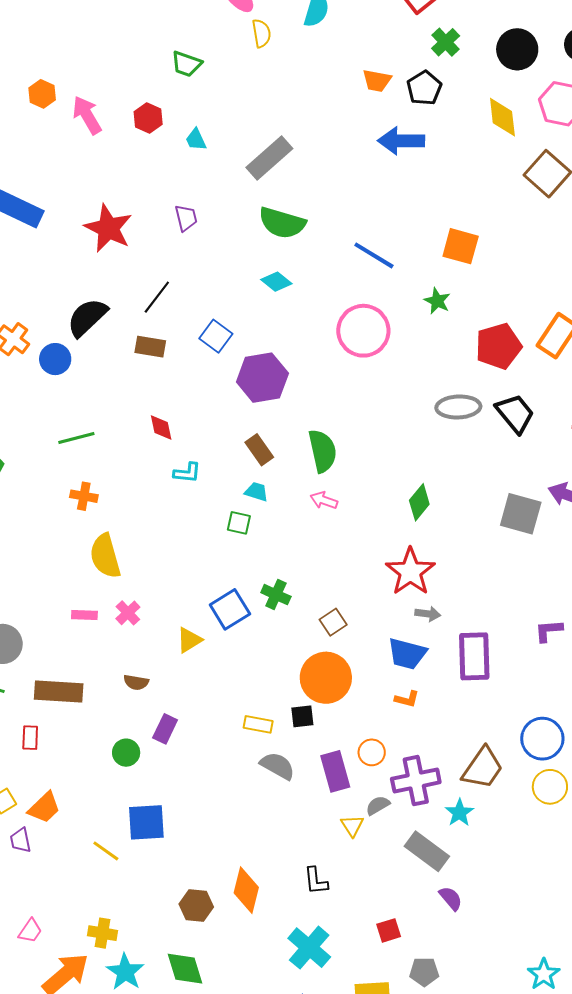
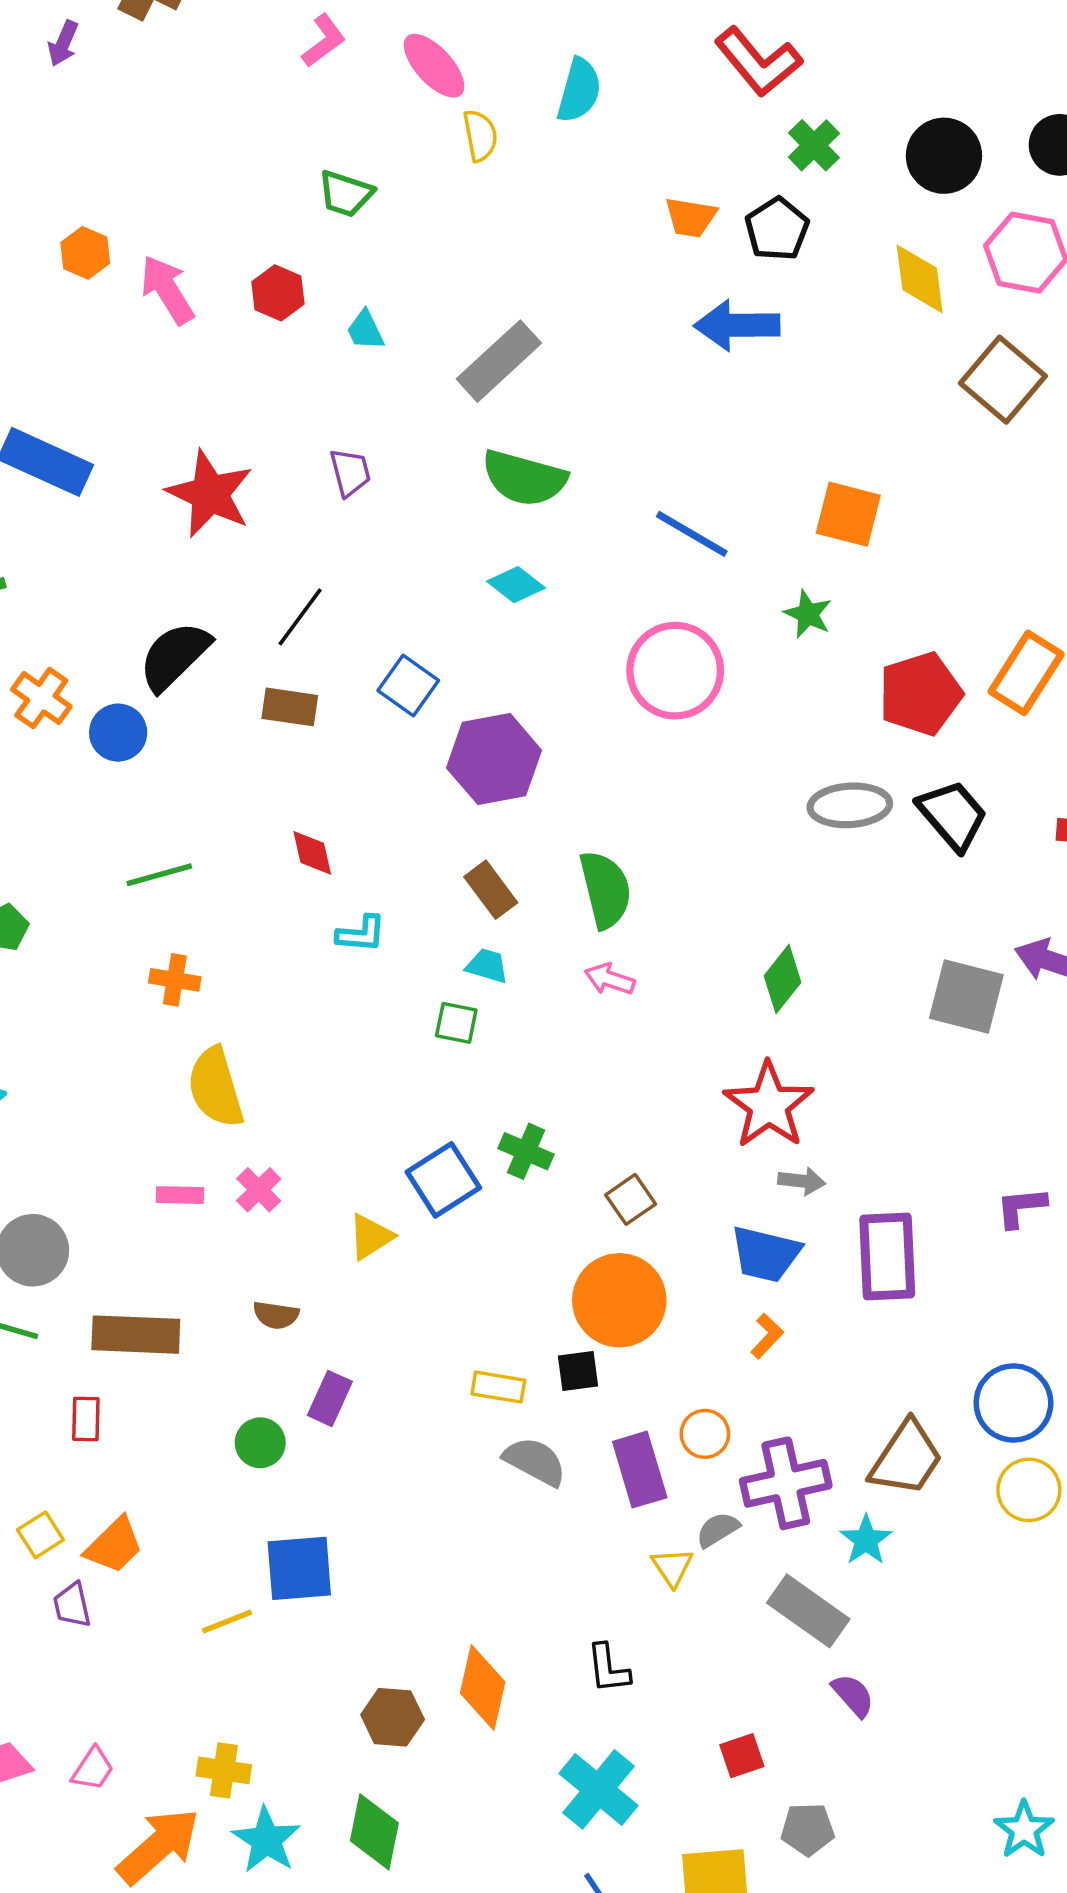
orange L-shape: (407, 699) -> (767, 1336), turned -60
yellow line: (106, 851) -> (227, 1622), turned -56
green diamond: (185, 969) -> (374, 1832), turned 30

